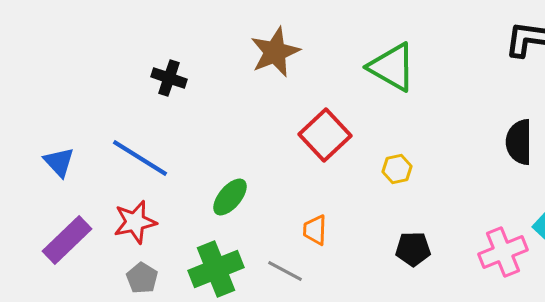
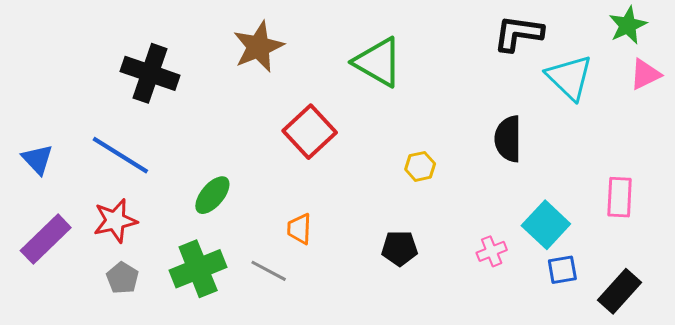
black cross: (169, 78) -> (150, 73), size x1.6
yellow hexagon: (397, 169) -> (420, 166), moved
pink cross: (503, 252) -> (492, 251), size x0.6

